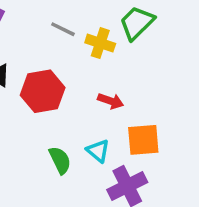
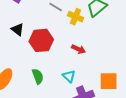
orange square: (143, 140) -> (109, 81), moved
green semicircle: (60, 160) -> (38, 76), moved

